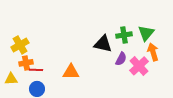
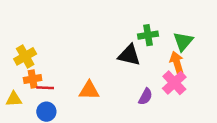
green cross: (124, 35) -> (148, 35), moved
orange arrow: (153, 52) -> (177, 63), moved
purple semicircle: (121, 59) -> (145, 97), moved

